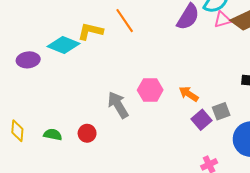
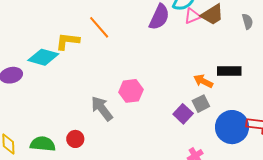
orange arrow: (189, 94) -> (203, 81), moved
green semicircle: (53, 135) -> (43, 144), size x1.4

